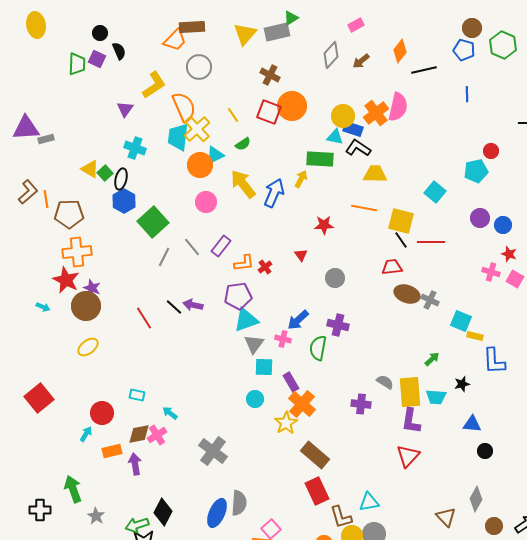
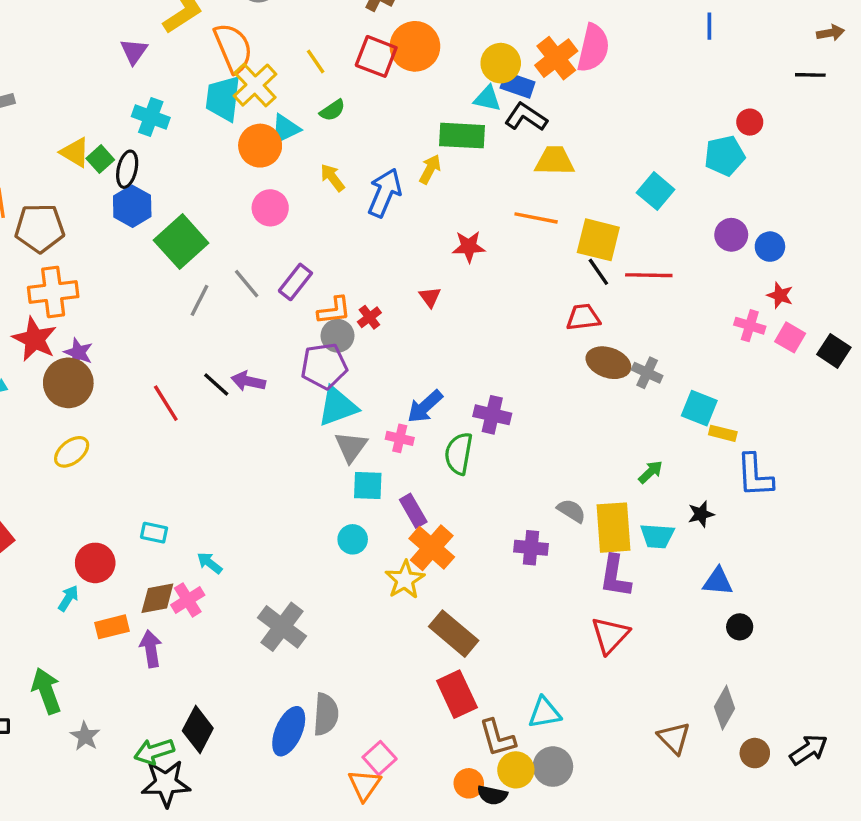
yellow arrow: (243, 184) -> (332, 178), size x0.6
gray circle: (335, 278) -> (337, 336), moved

